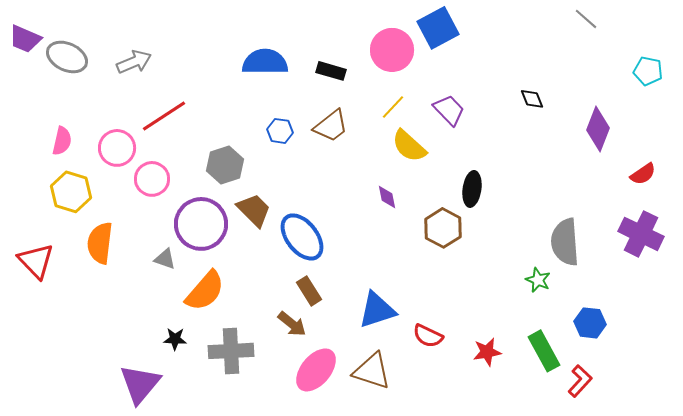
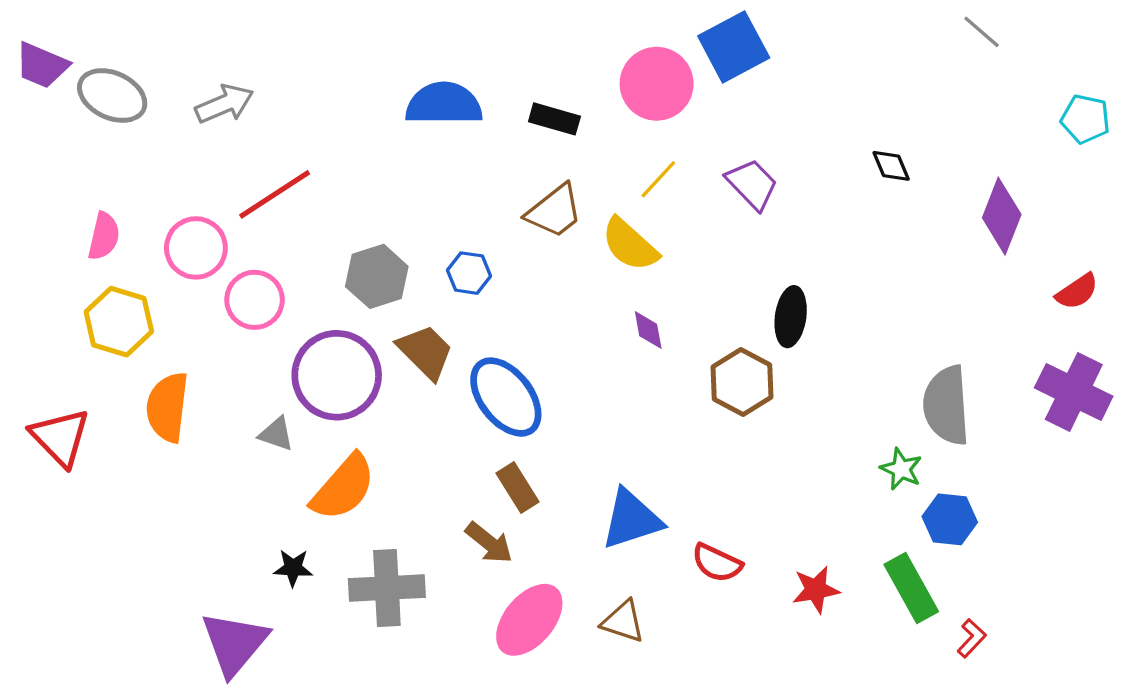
blue hexagon: (280, 131) -> (469, 273), moved
yellow semicircle: (409, 146) -> (630, 245), moved
blue hexagon: (590, 323) -> (950, 519), moved
brown triangle: (372, 371) -> (623, 622), size x0.7
red L-shape: (580, 381) -> (972, 638), size x0.7

